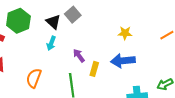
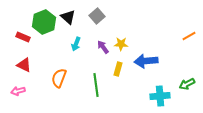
black triangle: (53, 22) -> (68, 17), moved
yellow star: (125, 33) -> (121, 44), moved
purple arrow: (79, 56) -> (103, 47), moved

